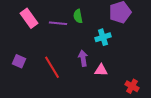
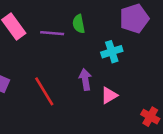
pink triangle: (101, 70) -> (109, 95), turned -32

